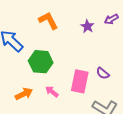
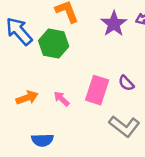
purple star: (87, 26) -> (114, 24), size x1.5
green hexagon: (41, 62) -> (54, 44), moved

